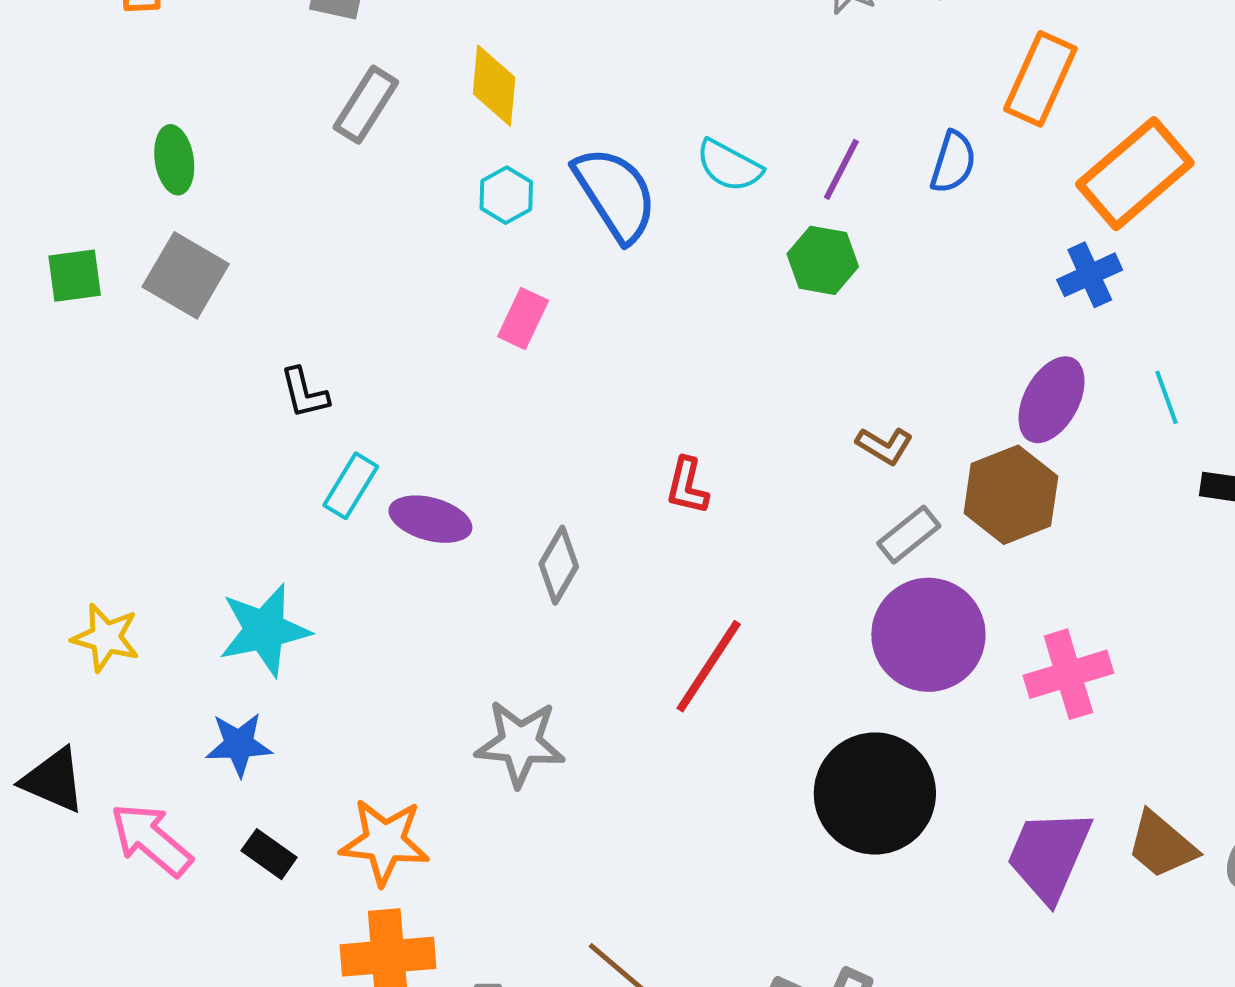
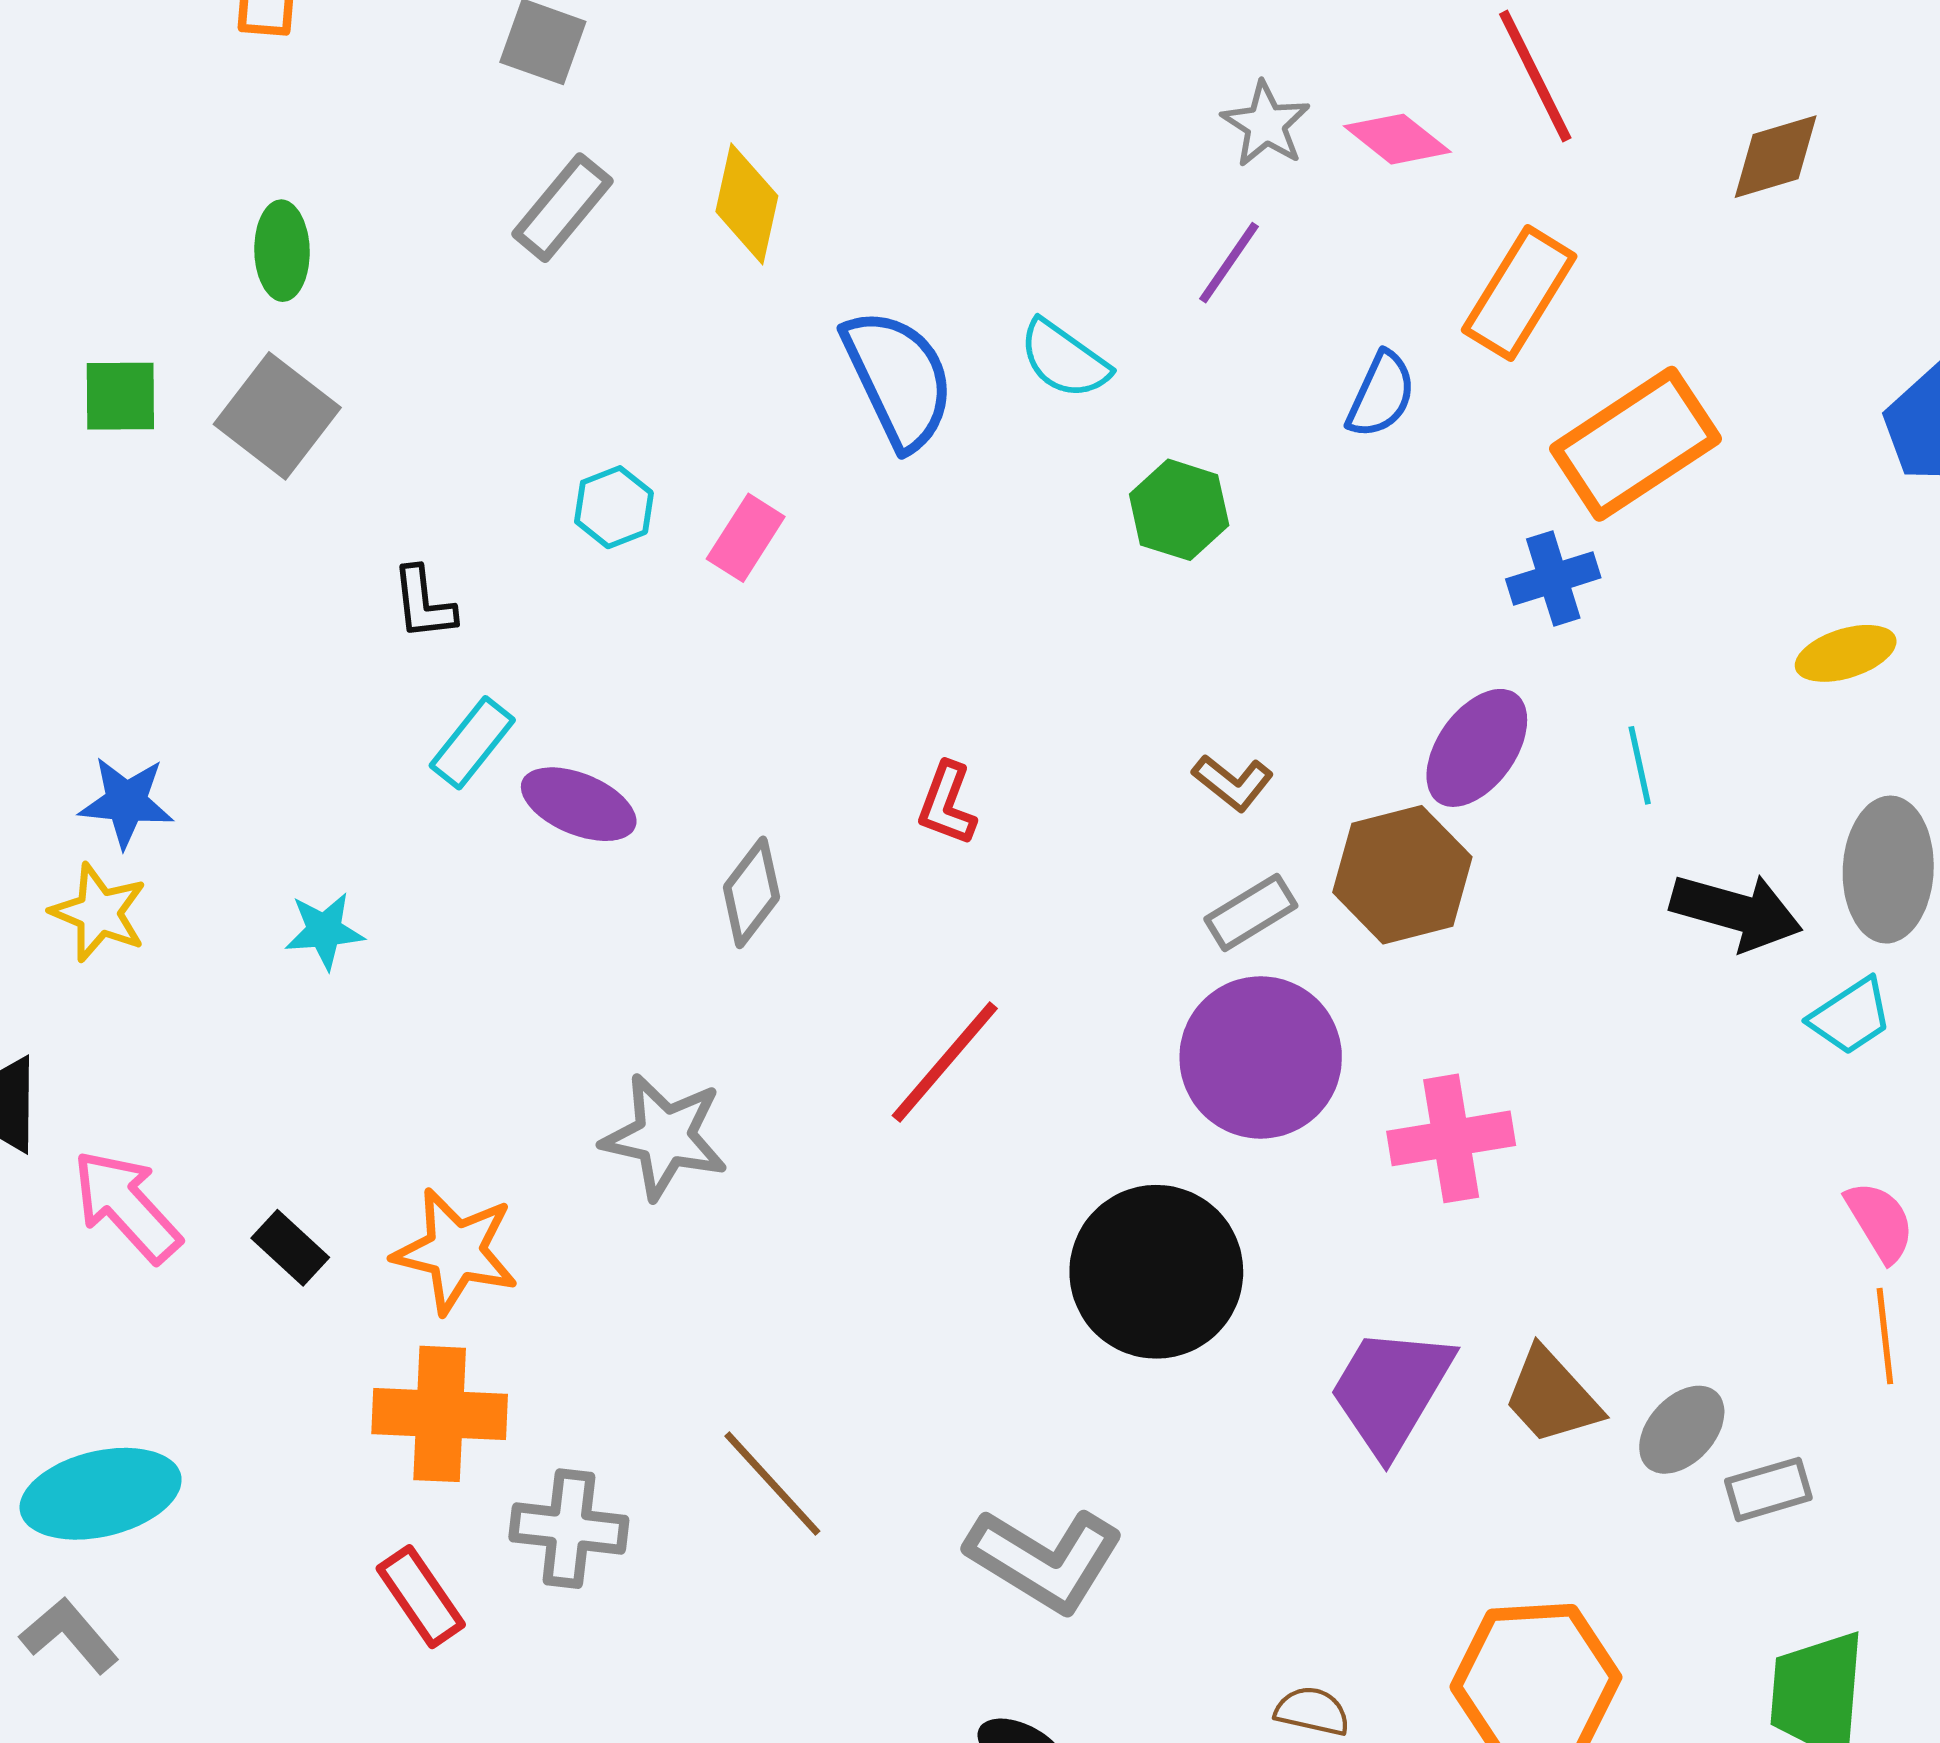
purple line: (841, 169) -> (1229, 263), moved
cyan hexagon: (506, 195) -> (614, 507), moved
cyan star: (264, 630) -> (324, 931), size x0.6
blue star: (239, 744) -> (126, 802), moved

